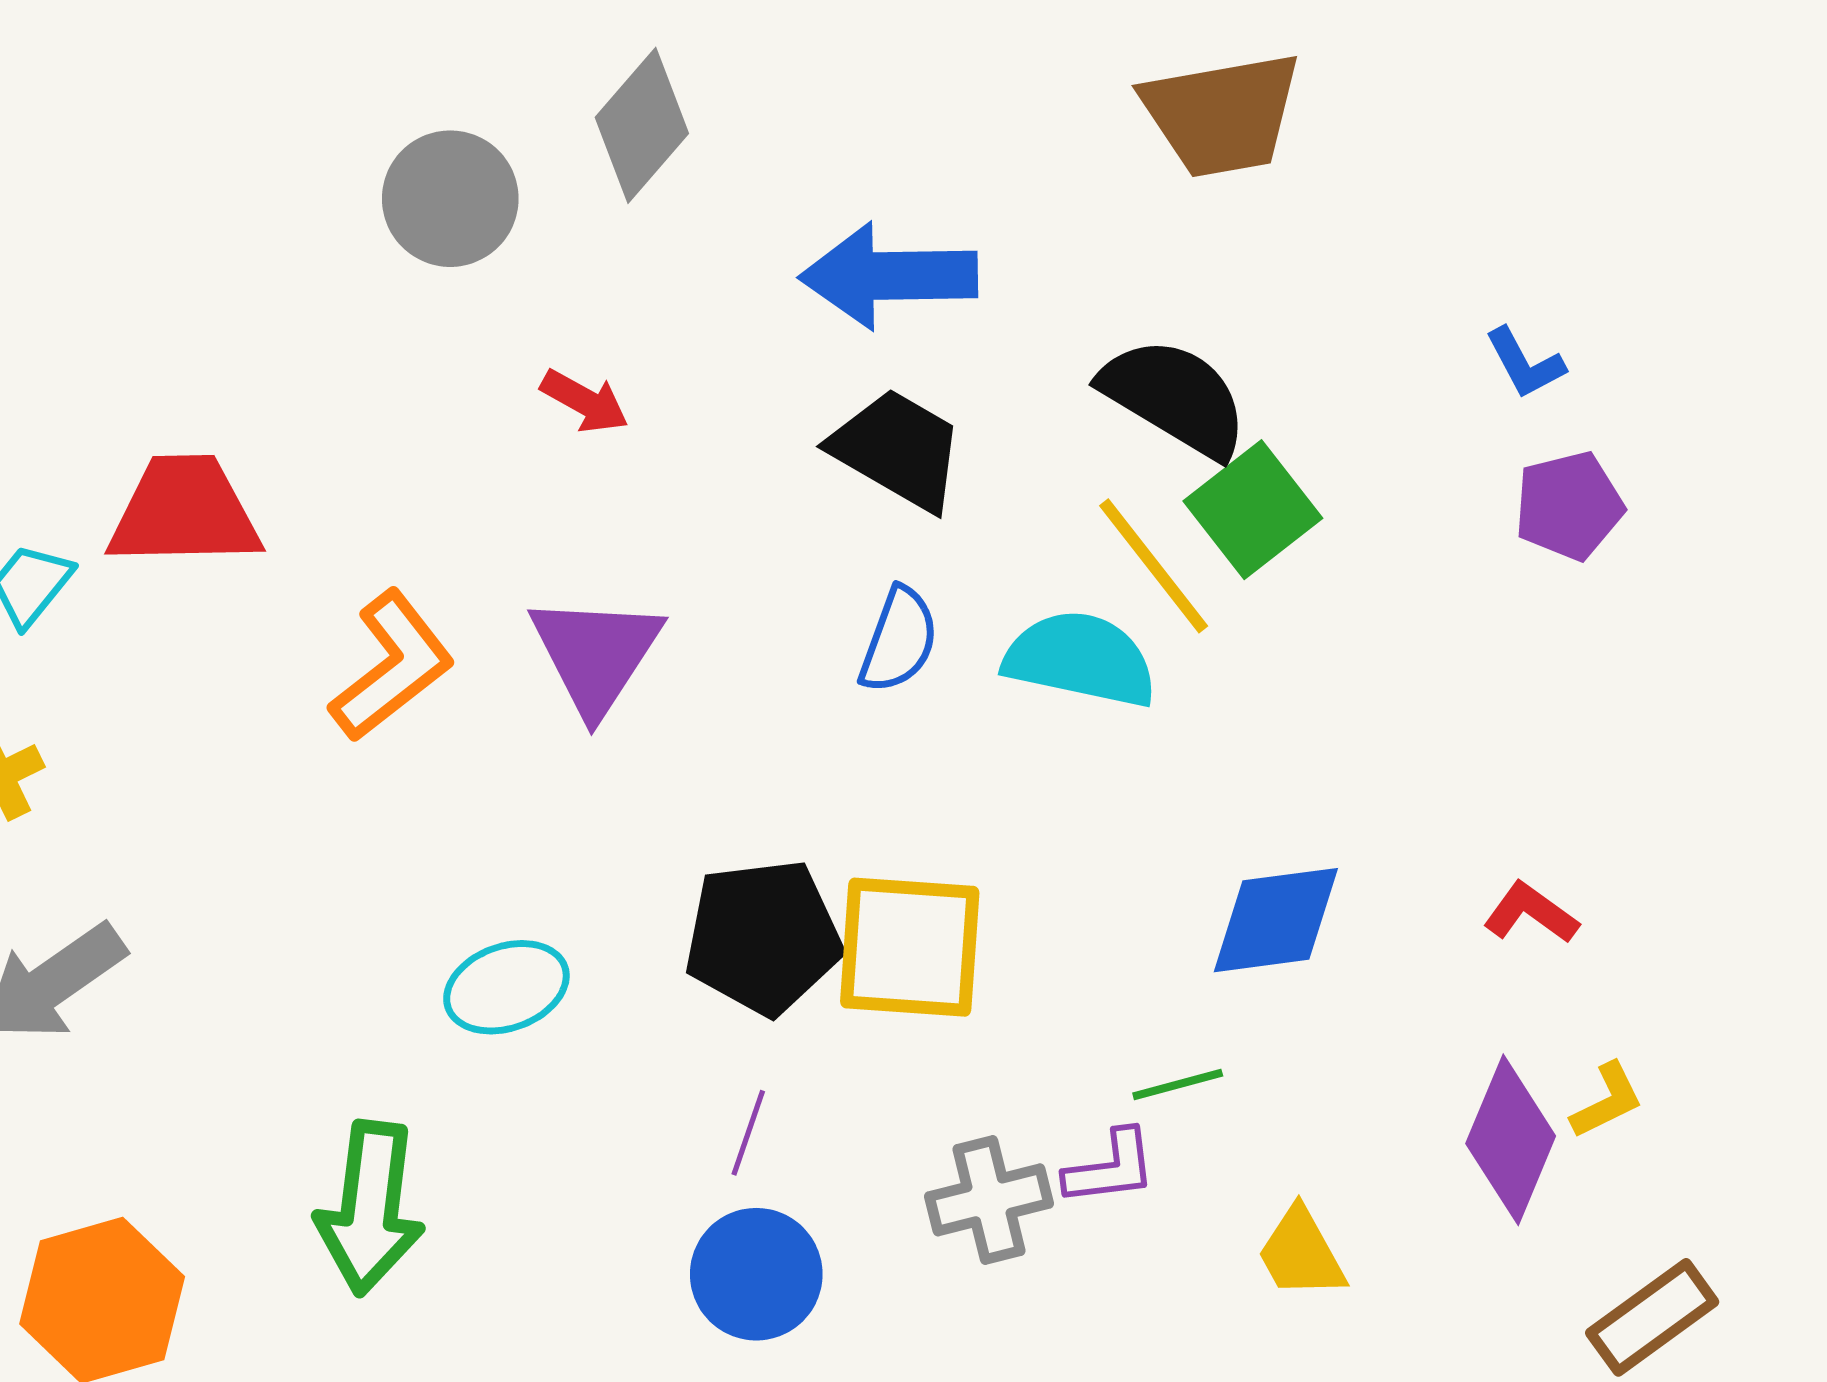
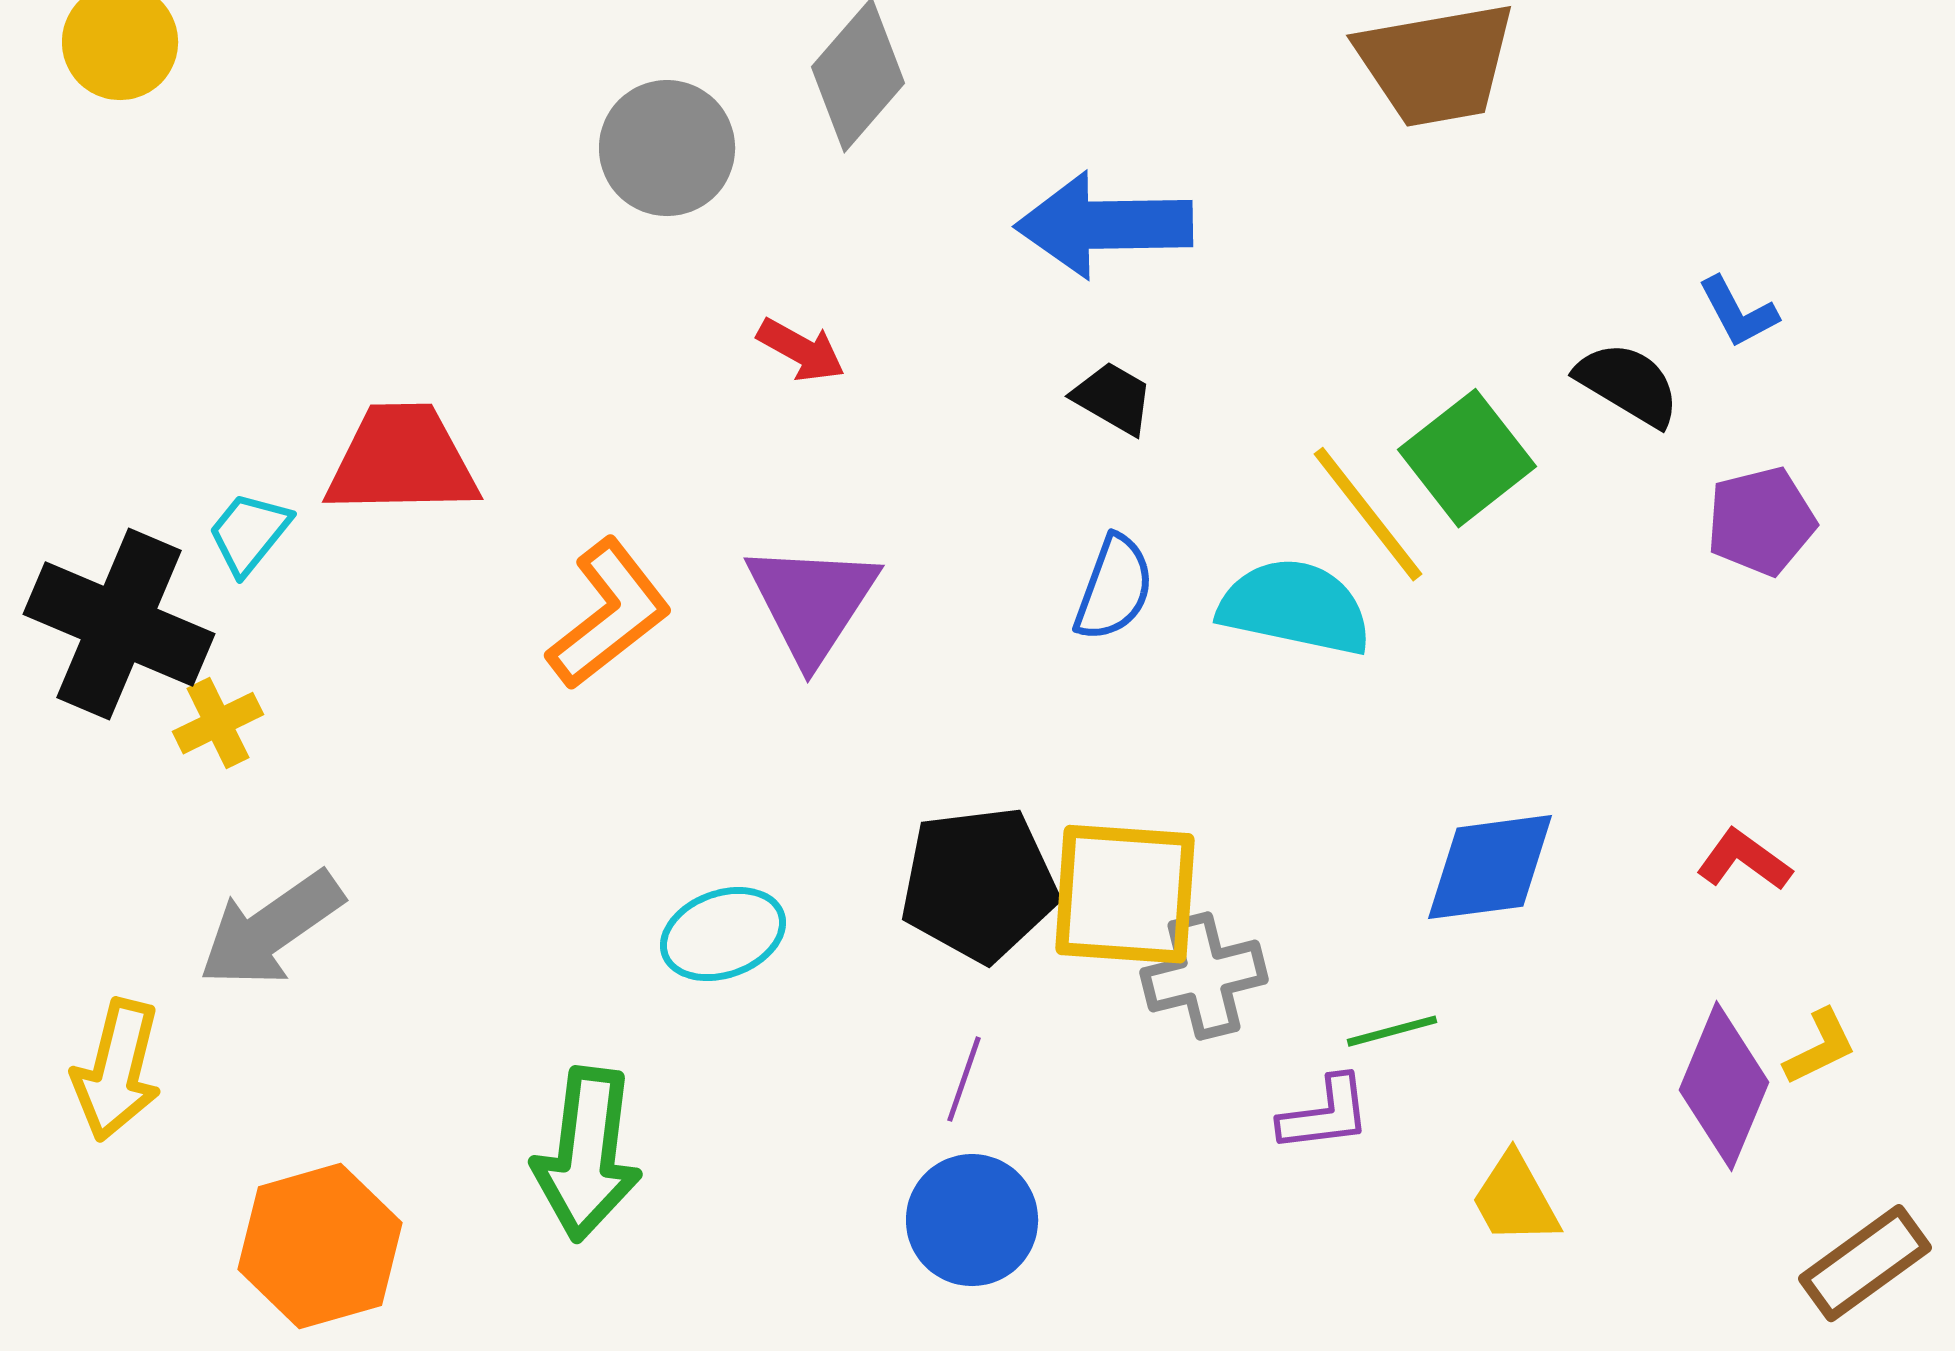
black semicircle: (1175, 397) -> (1628, 384), moved, size x0.7
black trapezoid: (898, 449) -> (1113, 398), size x0.6
purple pentagon: (1569, 506) -> (1761, 521), moved
gray cross: (989, 1200) -> (1204, 976), moved

